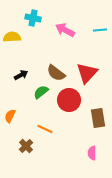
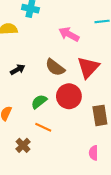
pink arrow: (65, 30) -> (69, 34), moved
green semicircle: (41, 92) -> (39, 102), moved

